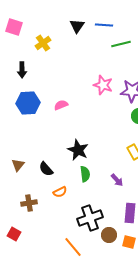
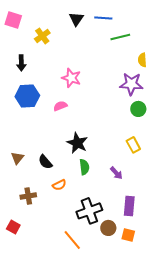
pink star: (103, 85) -> (71, 78), moved
pink semicircle: (61, 105) -> (60, 106), moved

